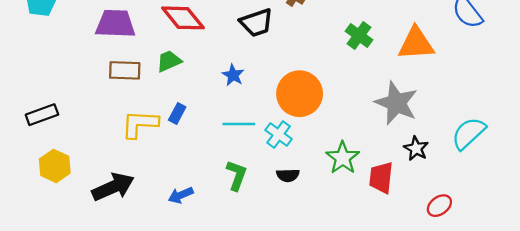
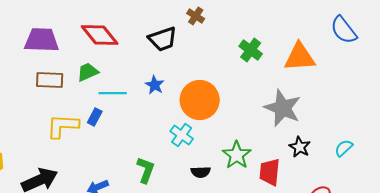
blue star: (233, 75) -> (155, 85), moved
cyan line: (239, 124) -> (113, 93), moved
cyan semicircle: (469, 133) -> (344, 148), moved, size x0.6
black semicircle: (288, 175) -> (201, 172), moved

